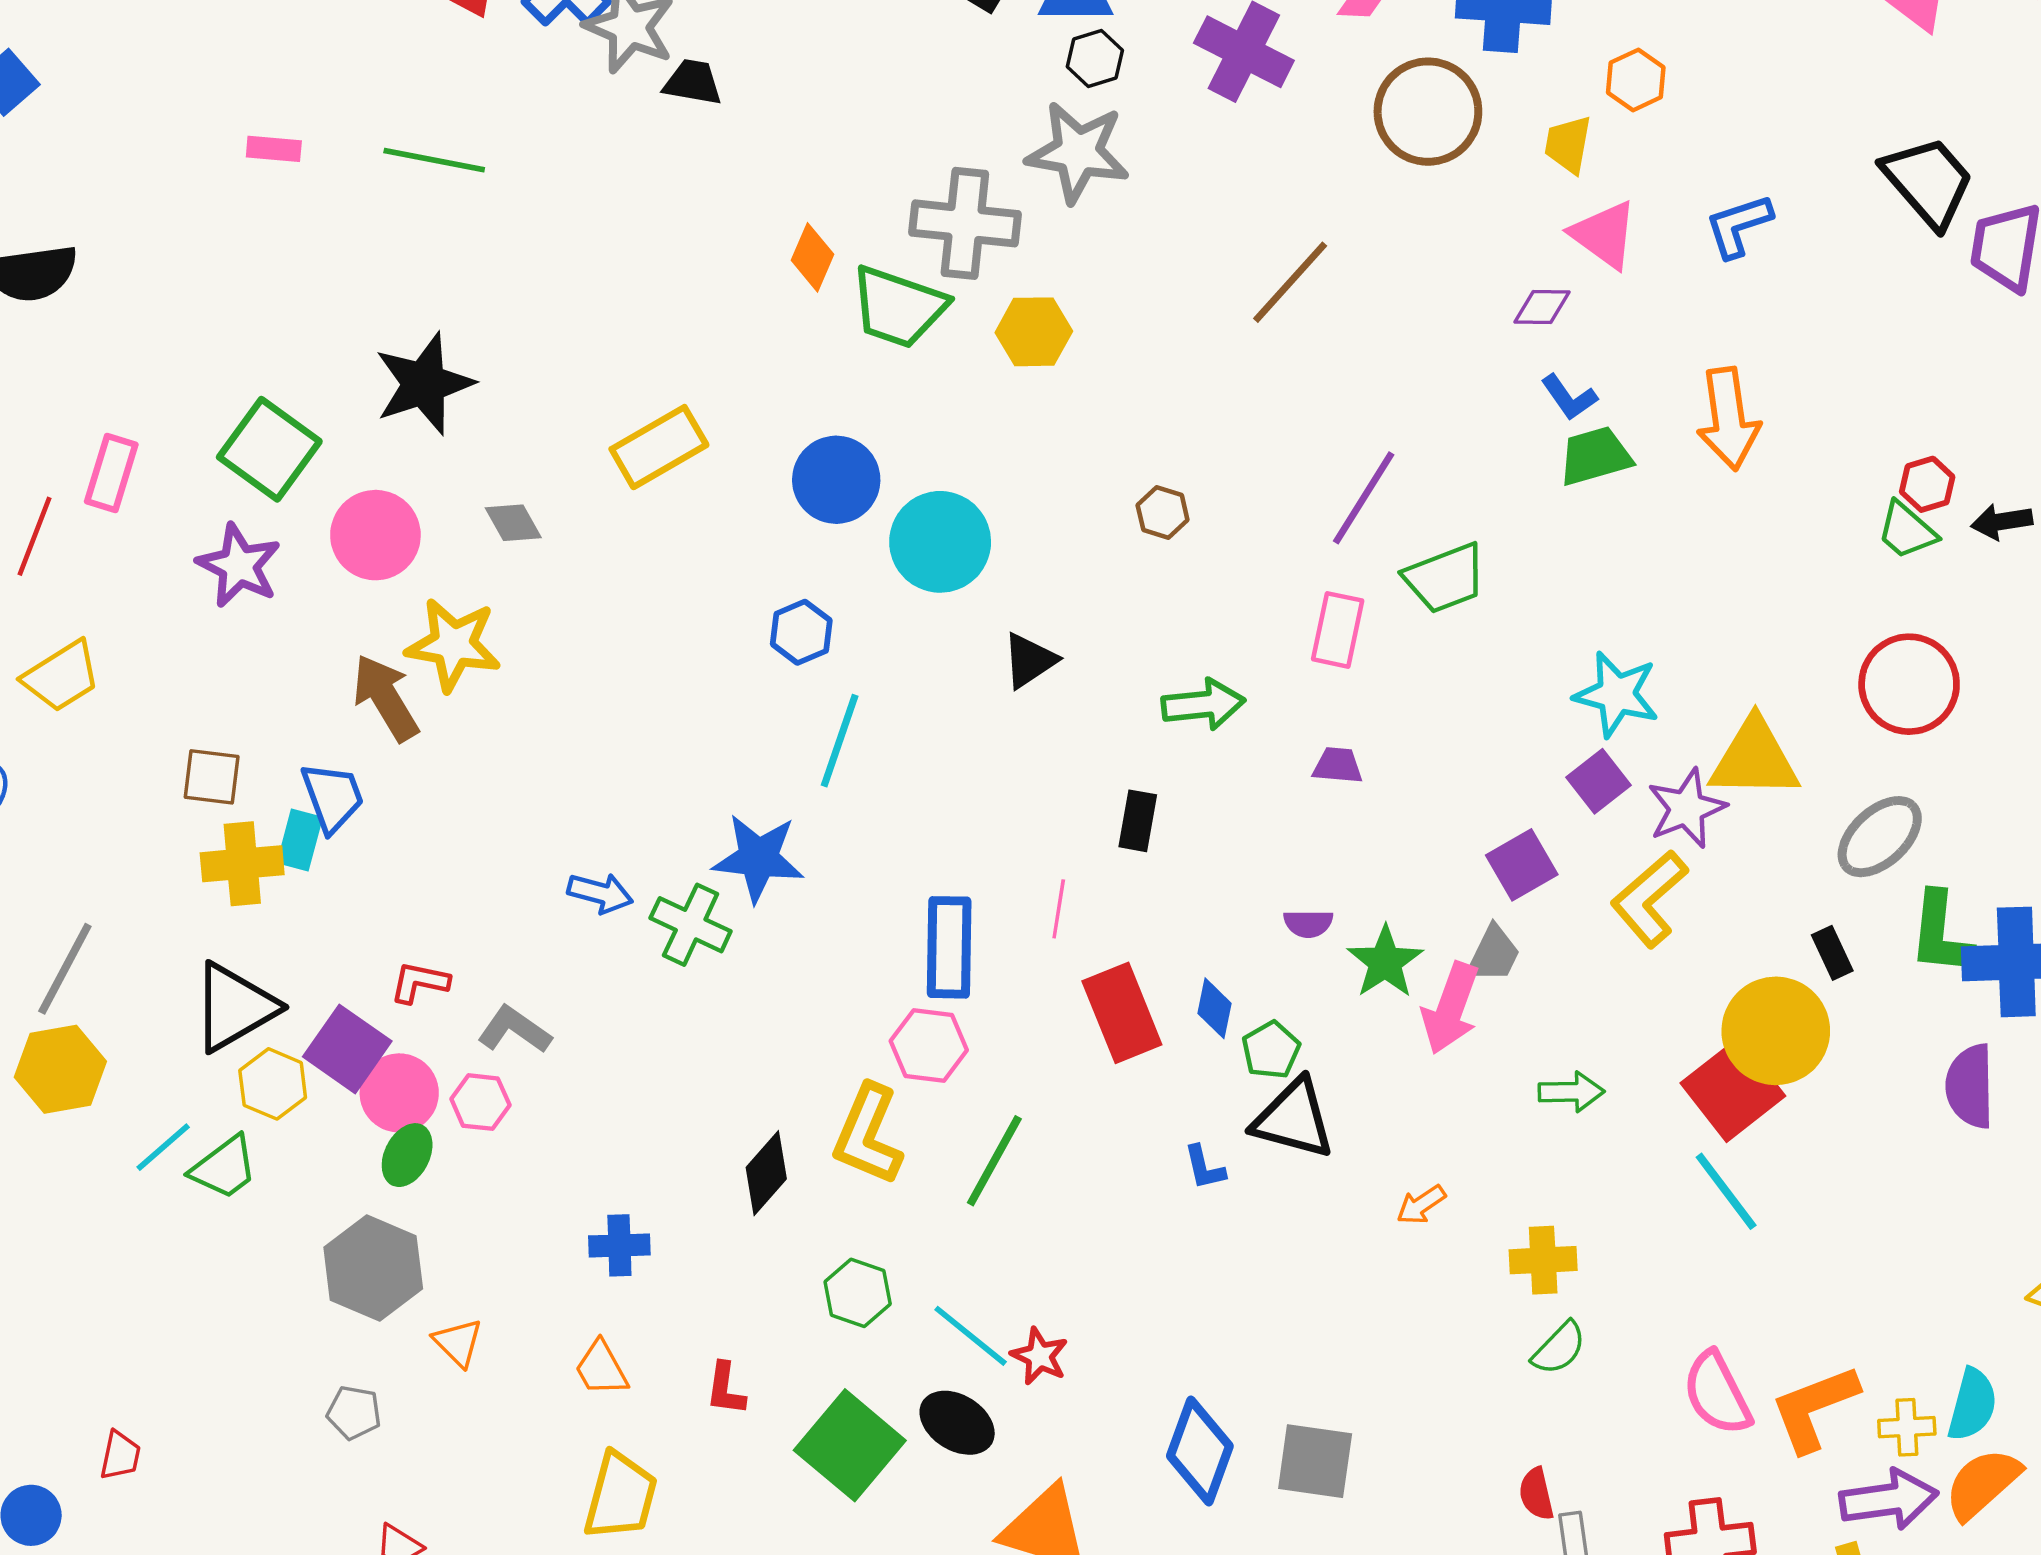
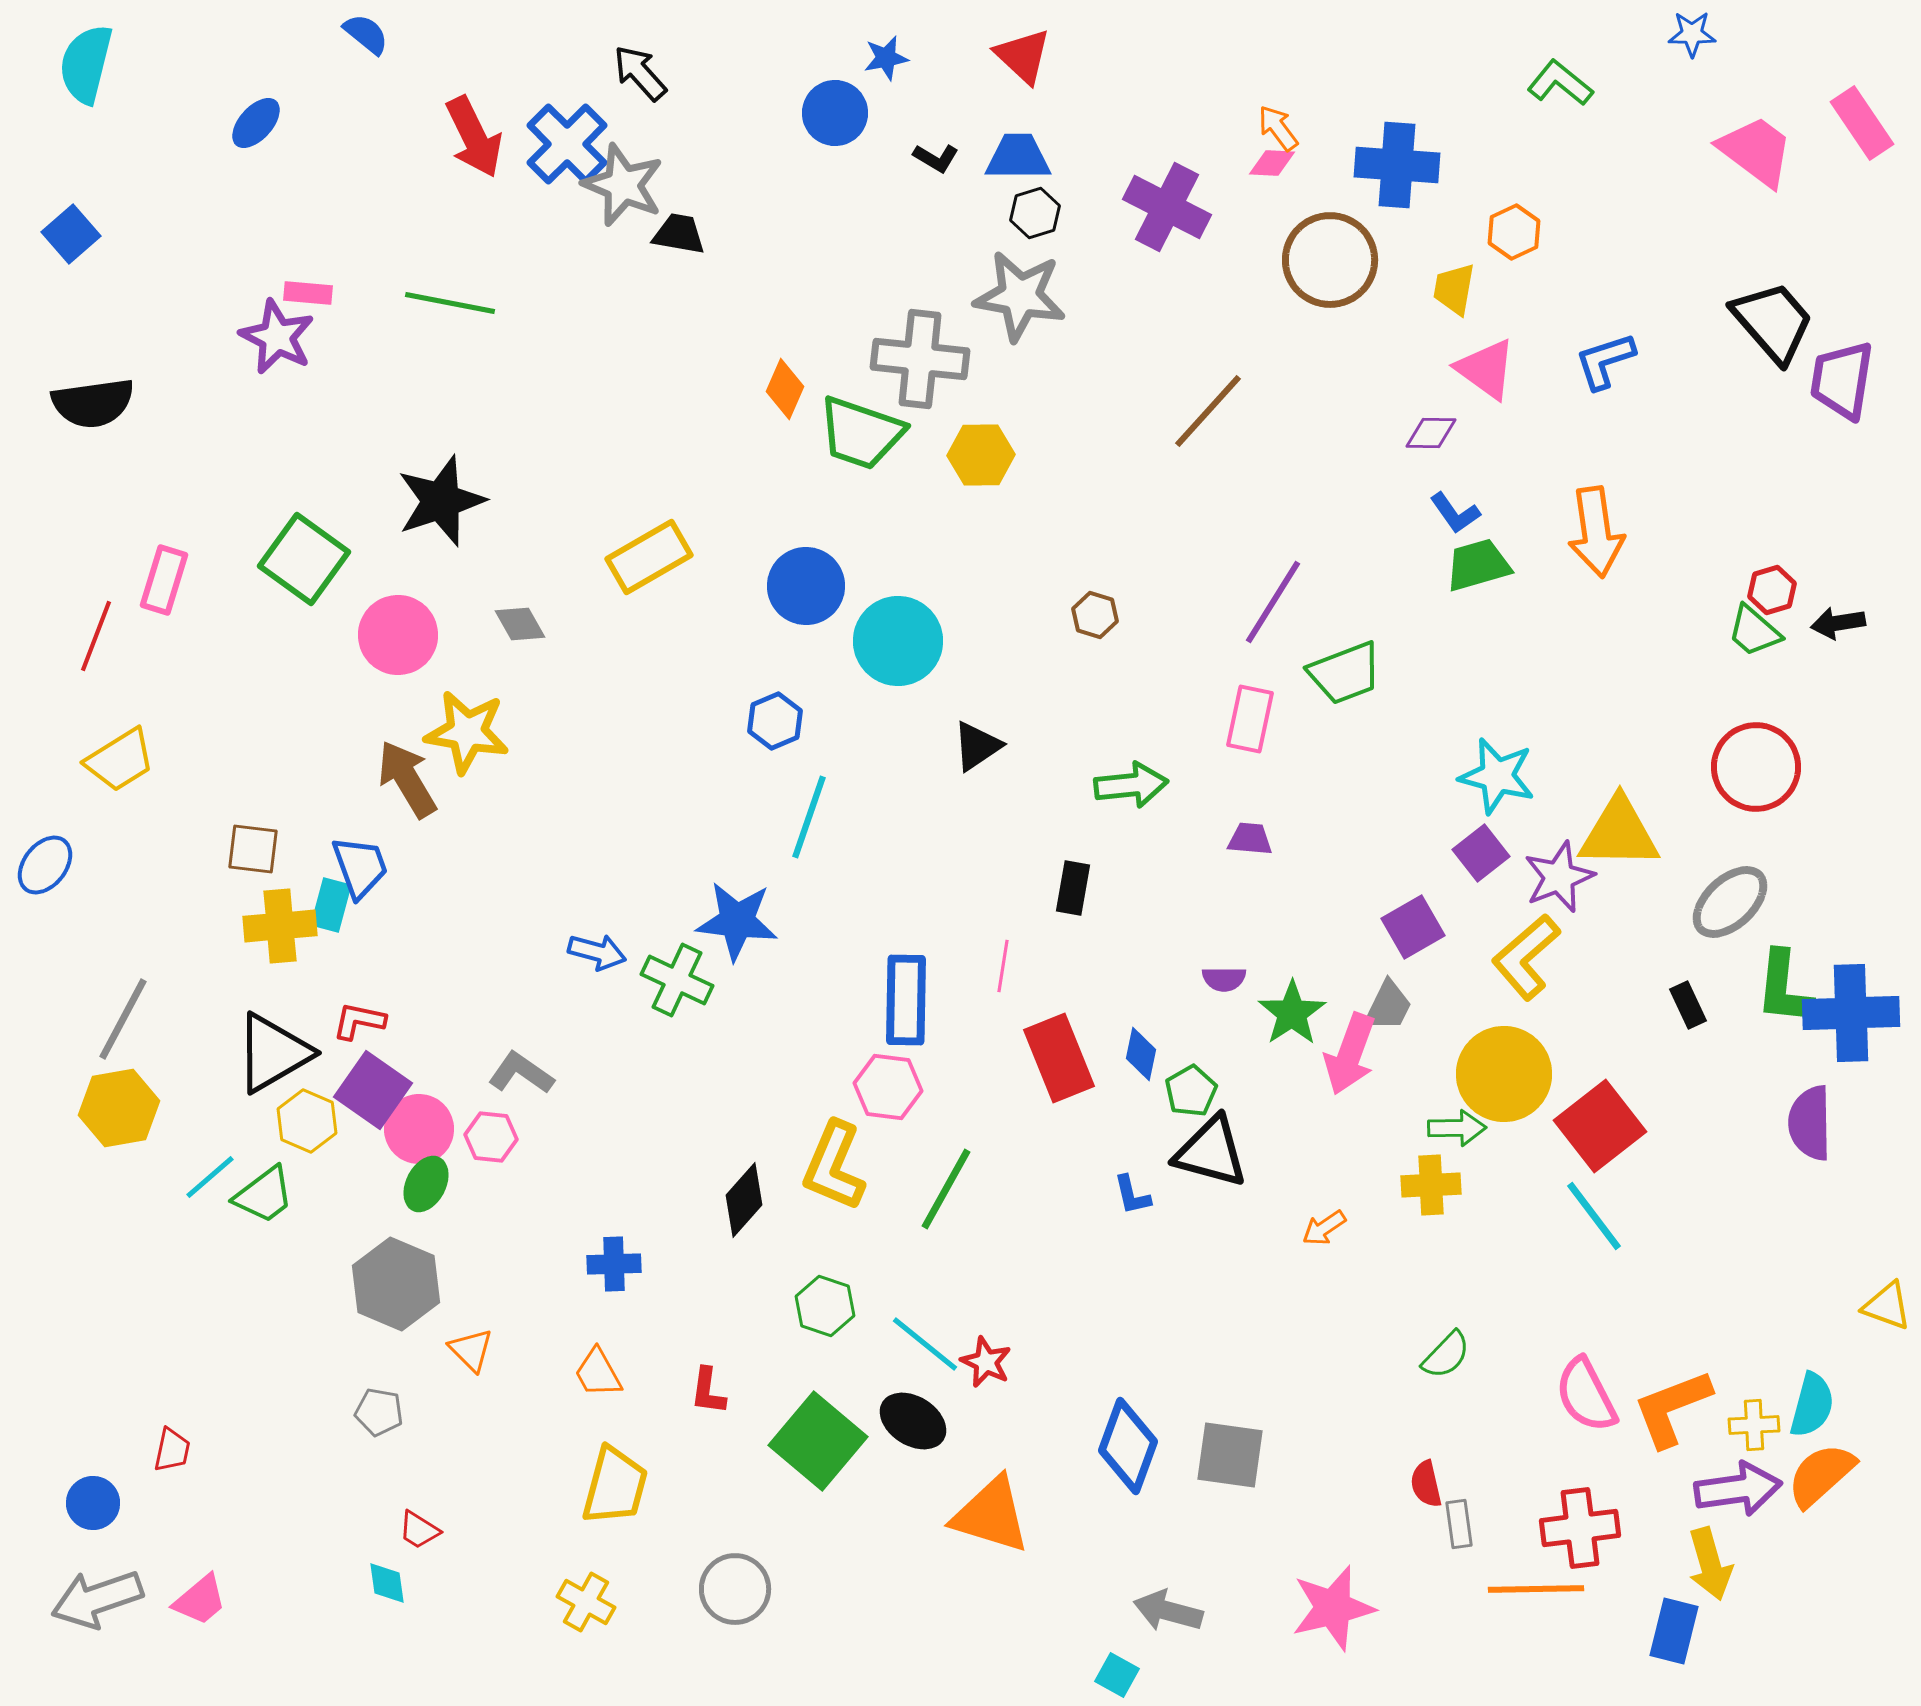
purple star: (239, 566) -> (277, 337), moved
red L-shape: (420, 982) -> (359, 1021), moved
yellow circle: (1776, 1031) -> (1504, 1074), moved
yellow cross: (1543, 1260) -> (1431, 1185), moved

